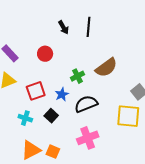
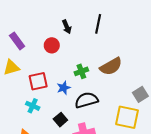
black arrow: (64, 27) -> (67, 27), moved
black square: (51, 116) -> (60, 120), moved
cyan cross: (25, 118) -> (33, 106), moved

